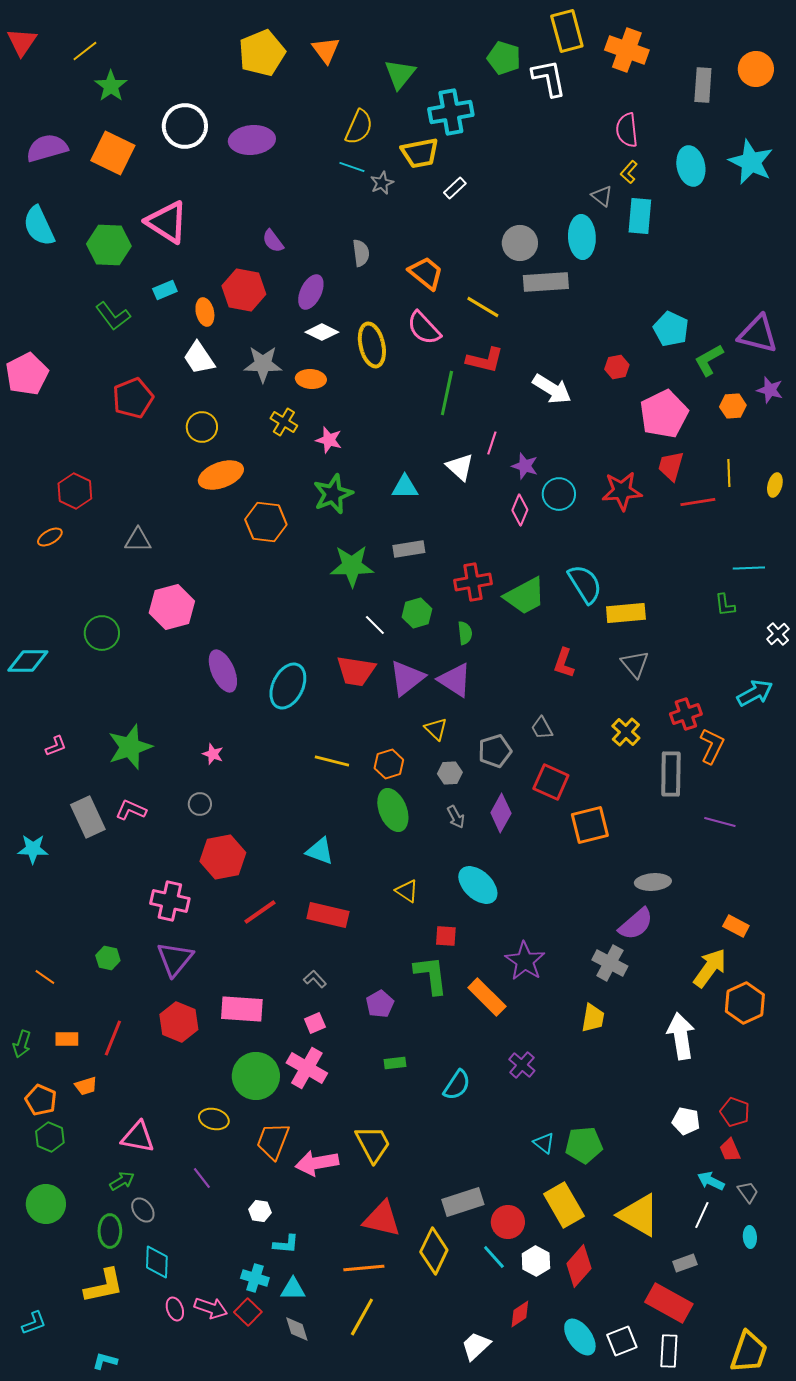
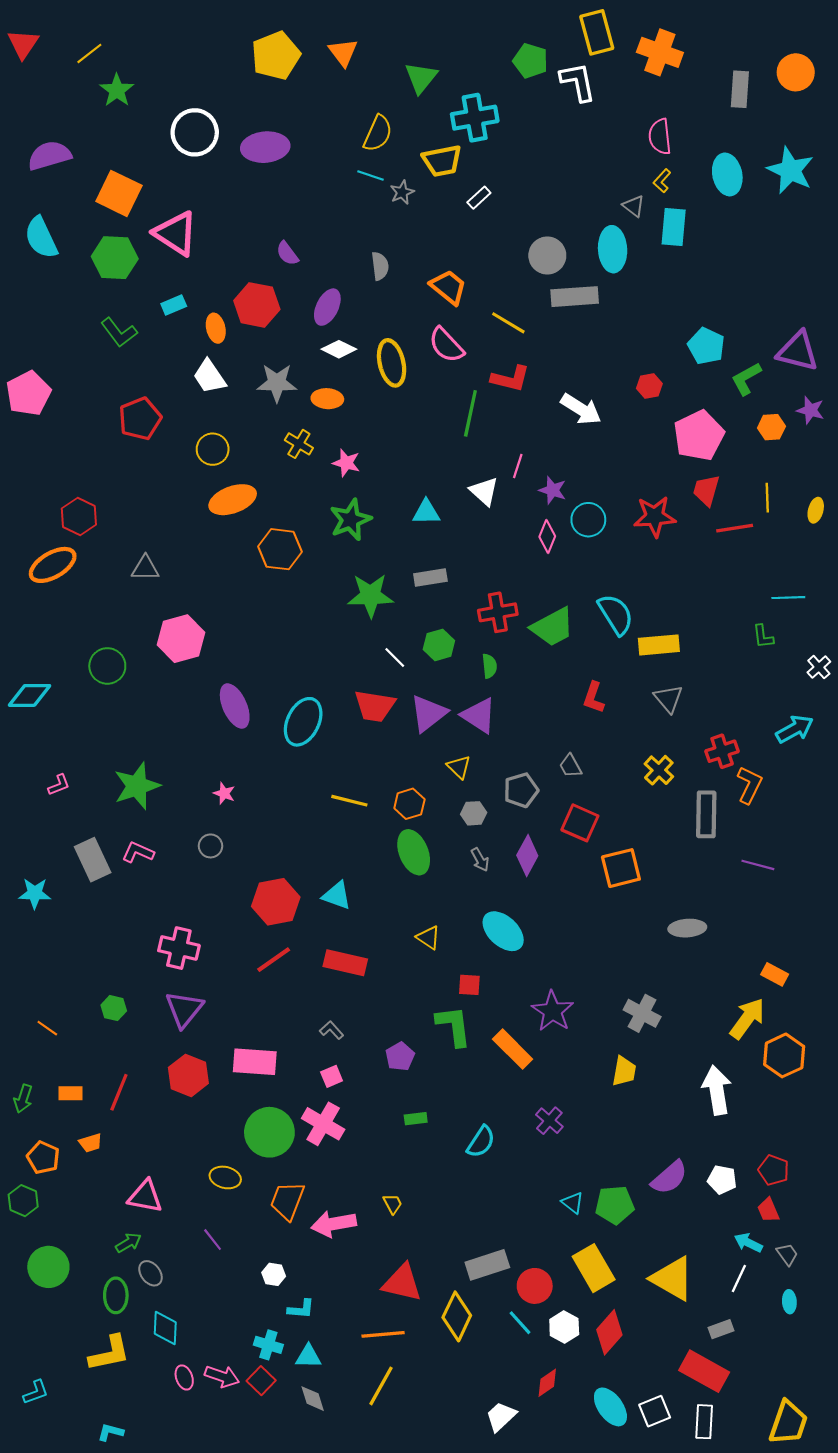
orange square: (113, 153) -> (119, 193), moved
orange ellipse: (50, 537) -> (53, 565), size x1.8
red hexagon: (223, 857) -> (276, 902), moved
purple semicircle: (636, 924) -> (669, 1177), moved
green hexagon: (50, 1137) -> (23, 1201), moved
yellow trapezoid: (373, 1144) -> (393, 1204), size x0.5

